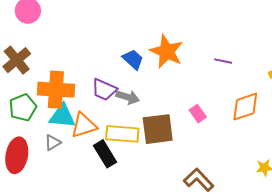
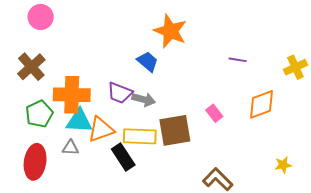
orange star: (167, 51) -> (170, 31), moved
gray triangle: (53, 143) -> (70, 148), turned 36

